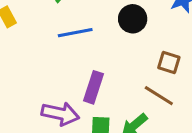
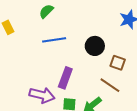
black circle: (133, 19) -> (95, 46), moved

